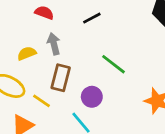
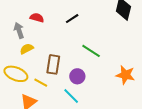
gray arrow: (54, 44) -> (19, 30), moved

